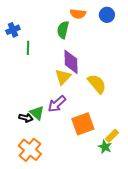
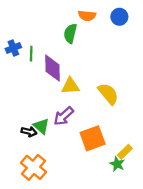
blue cross: (13, 30) -> (13, 48), moved
purple diamond: (71, 62) -> (52, 68), moved
yellow triangle: (63, 77) -> (70, 86), turned 42

